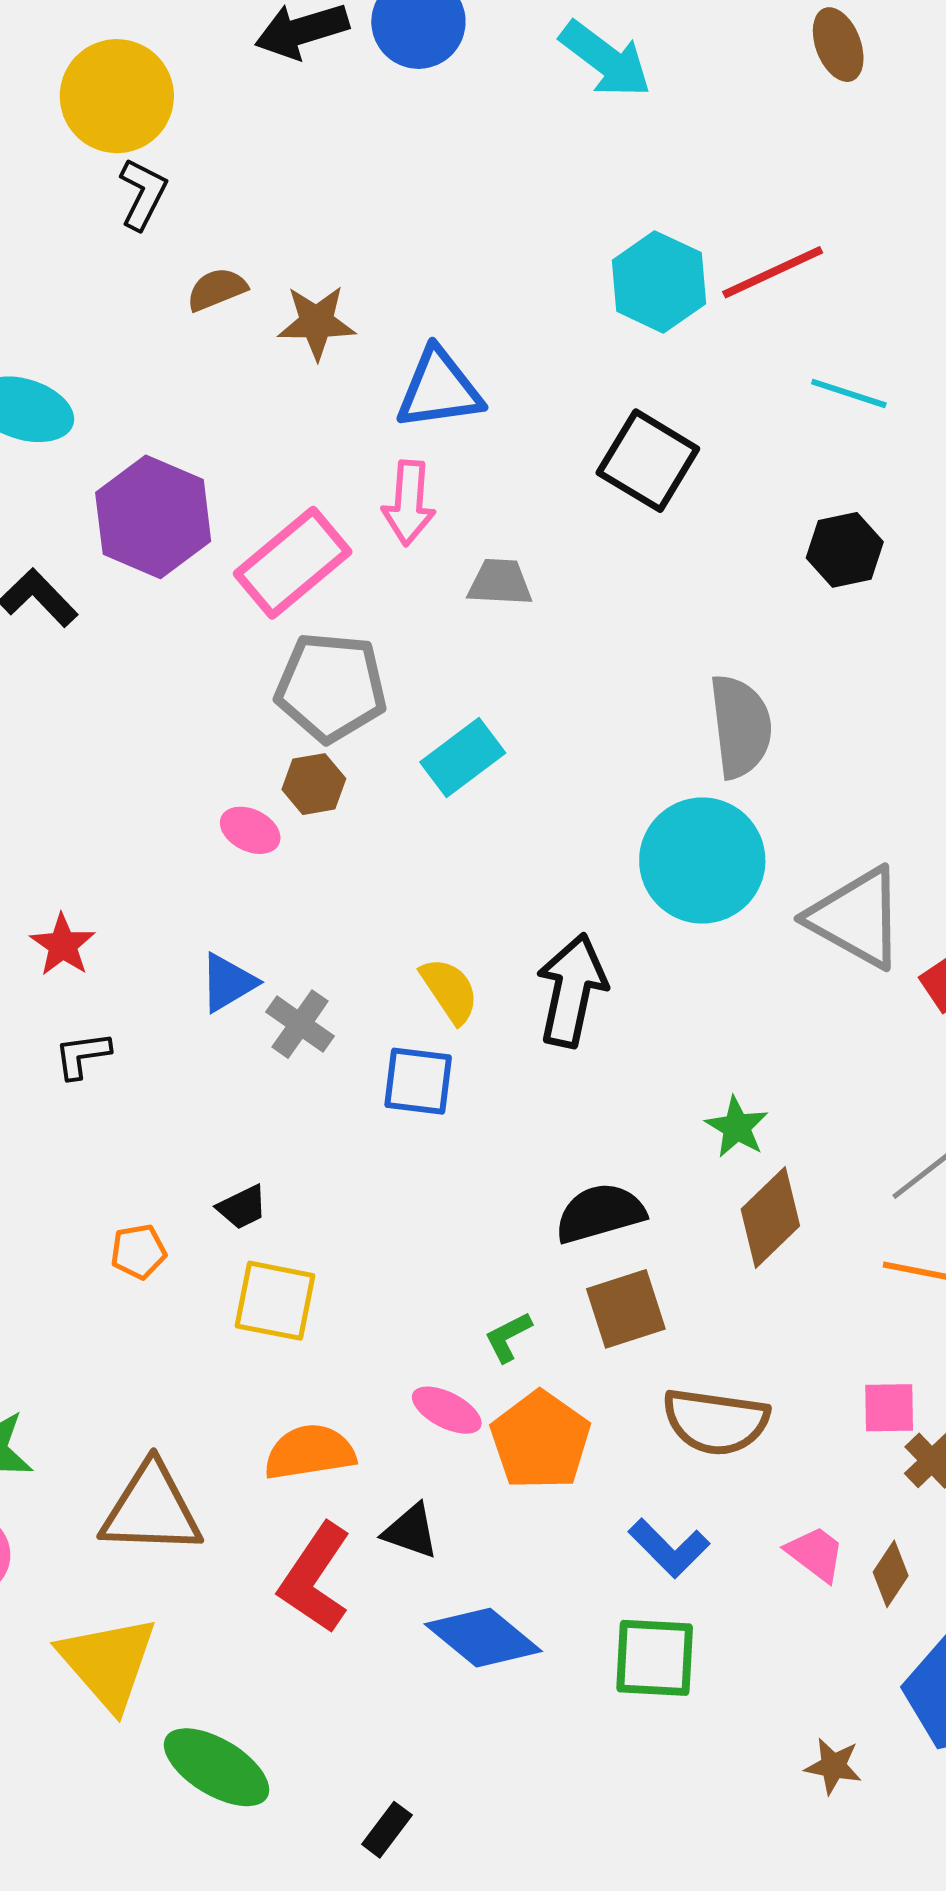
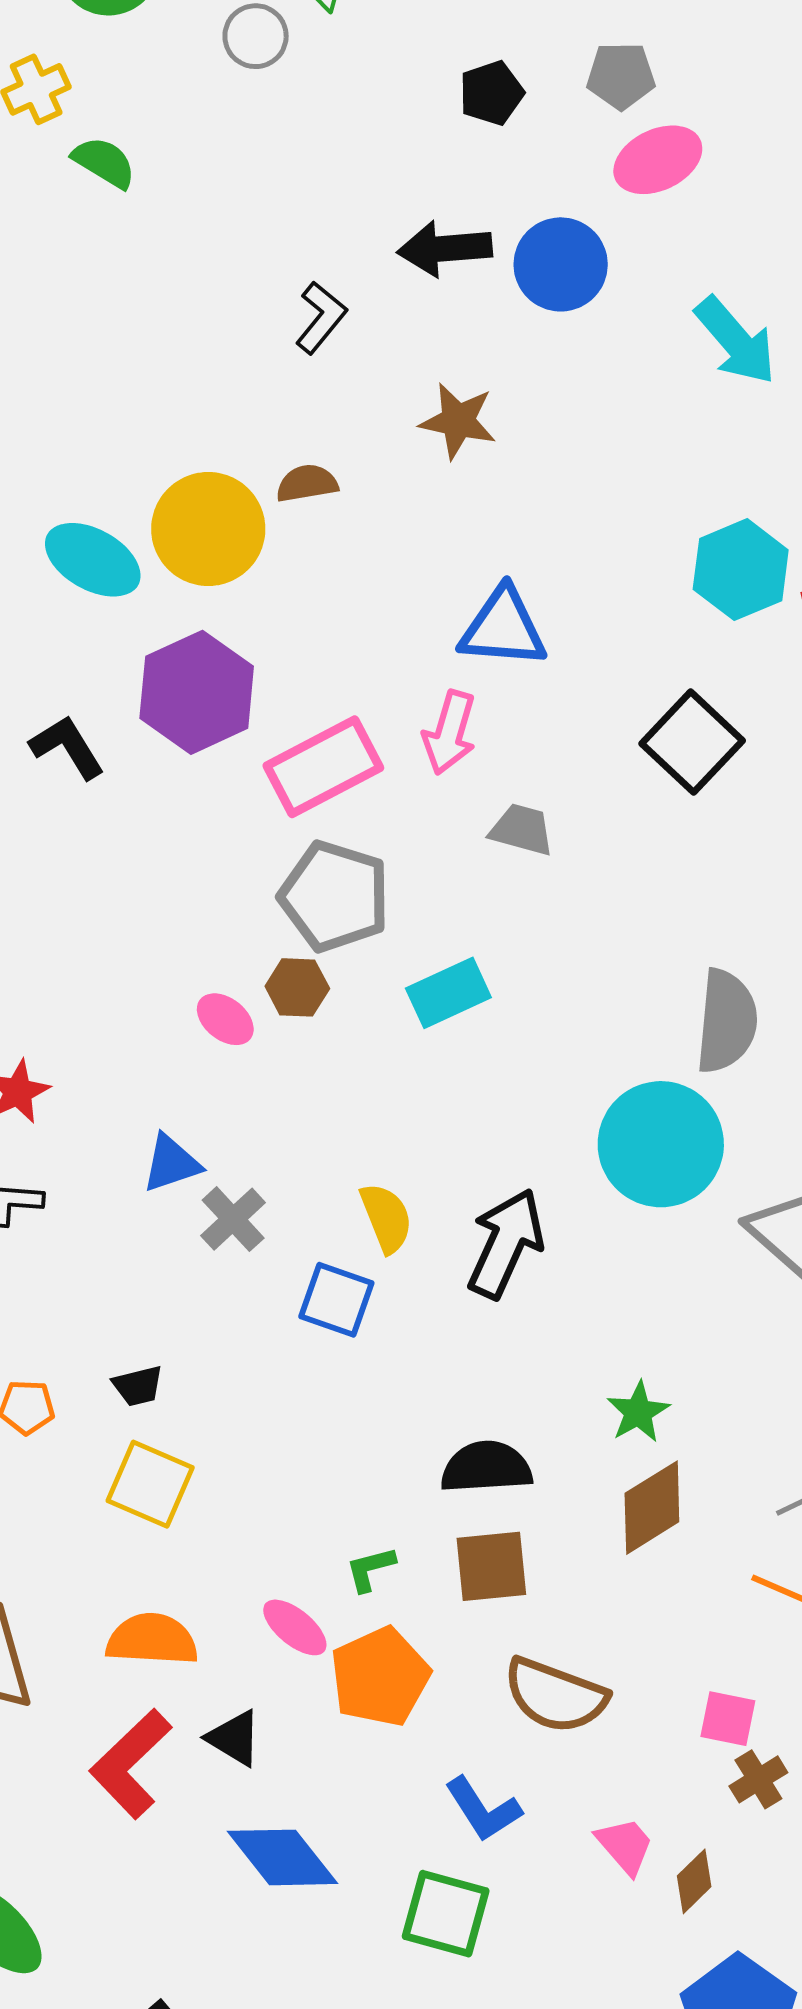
yellow circle: (117, 96) -> (208, 529), moved
black L-shape: (143, 194) -> (321, 317), moved
brown star: (317, 322) -> (458, 421), moved

